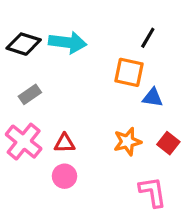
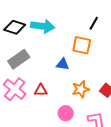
gray rectangle: (30, 94) -> (19, 59), size x1.5
blue triangle: (153, 98) -> (63, 64), moved
pink circle: (64, 176) -> (66, 113), moved

